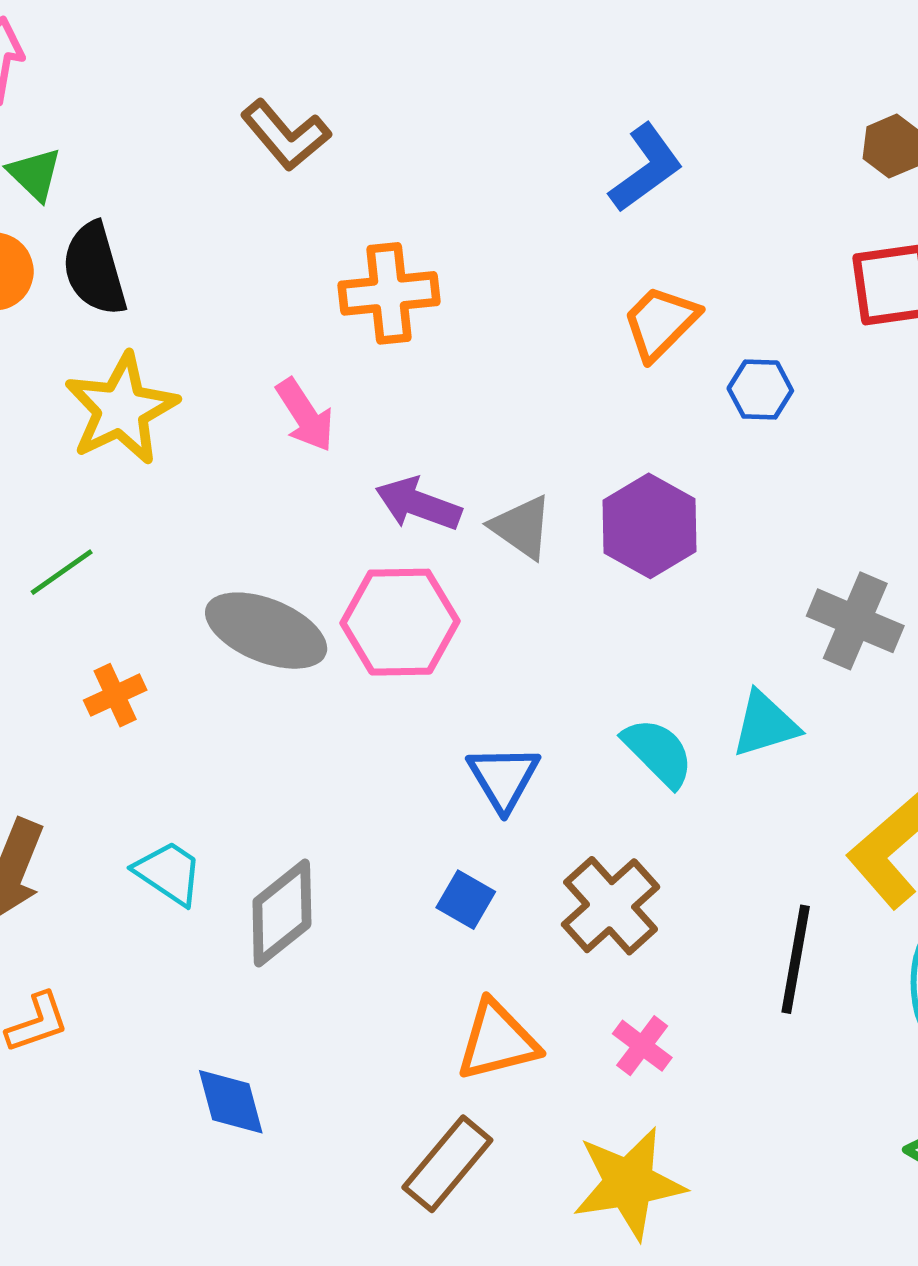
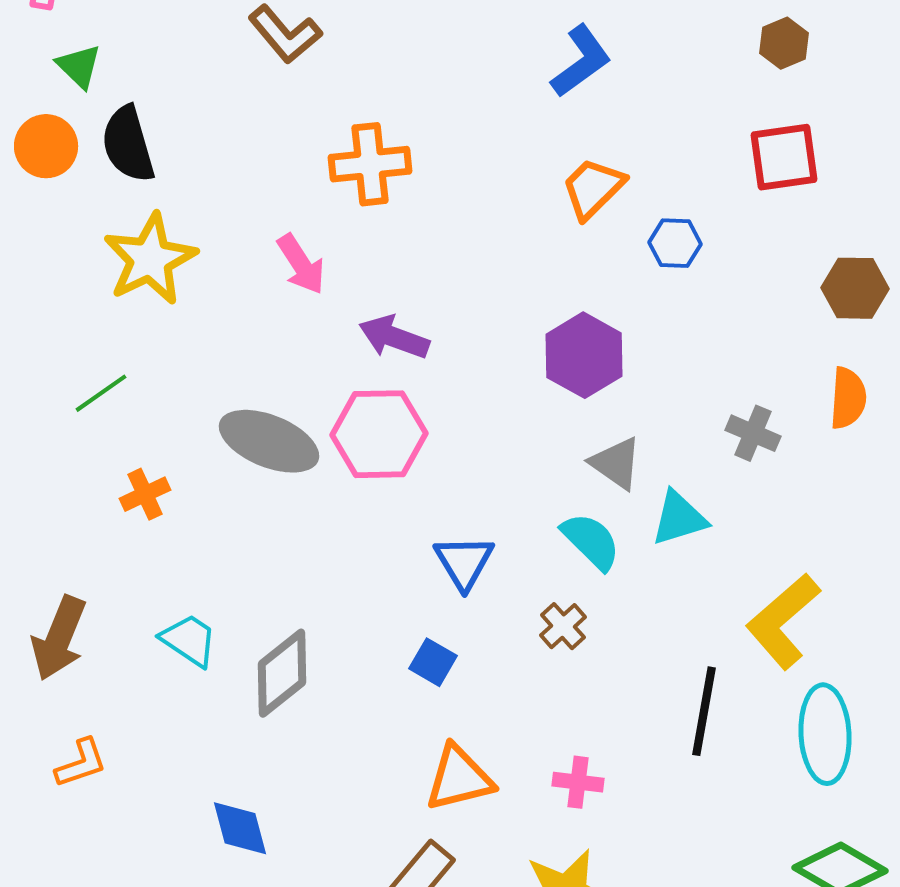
gray triangle: (522, 527) -> (616, 463), moved
gray cross: (855, 621) -> (753, 433), size x0.7
brown cross: (611, 906) -> (563, 626), moved, size x0.6
pink cross: (642, 1046) -> (578, 782), turned -30

